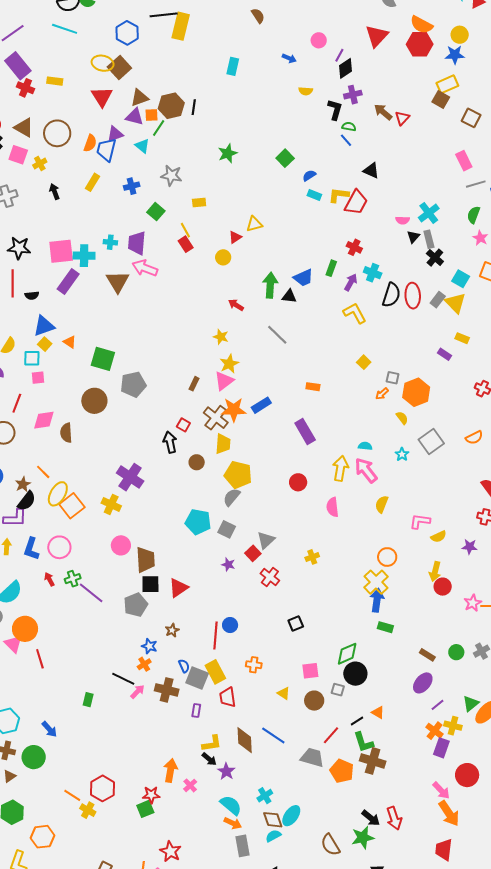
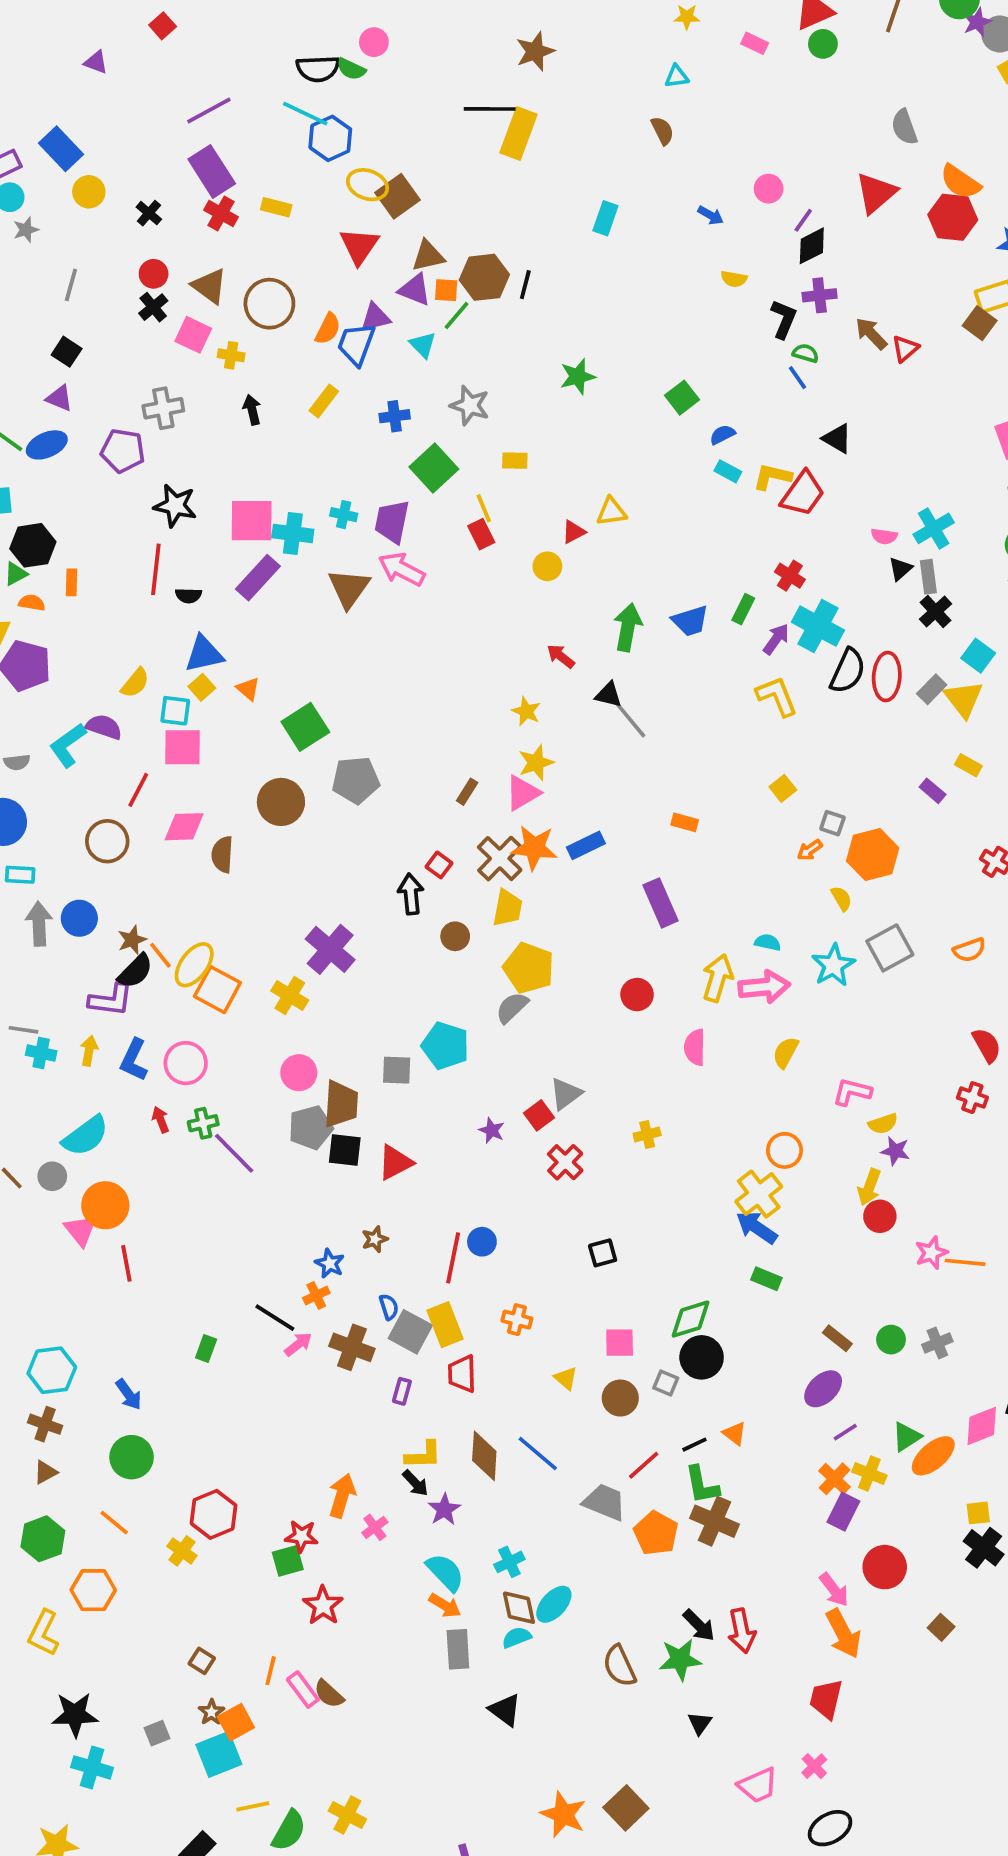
blue hexagon: (127, 33) -> (330, 138), moved
yellow cross: (40, 163) -> (231, 355), turned 32
green square: (156, 212) -> (434, 468), size x1.4
cyan cross: (373, 273) -> (818, 626), size x1.5
black triangle: (289, 296) -> (609, 695), moved
green square: (103, 359) -> (305, 727), turned 35
pink square: (38, 378) -> (182, 747), size x1.6
cyan star: (402, 454) -> (833, 965), size x1.6
pink arrow: (366, 470) -> (764, 987), turned 116
orange line: (43, 472) -> (160, 955), moved
orange square: (72, 506) -> (217, 990), turned -30
gray square: (227, 529) -> (397, 1070), moved, turned -30
purple star: (470, 547) -> (895, 1151), moved
blue arrow: (377, 600) -> (757, 1227), turned -70
gray pentagon: (136, 605) -> (311, 1128), moved
green circle: (34, 757) -> (132, 1457), moved
orange line: (72, 795) -> (114, 1523), moved
red star: (170, 851) -> (323, 1605), moved

